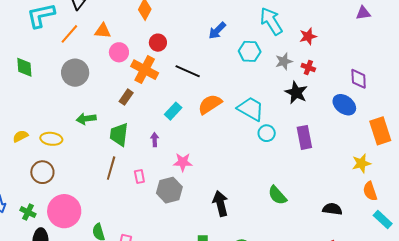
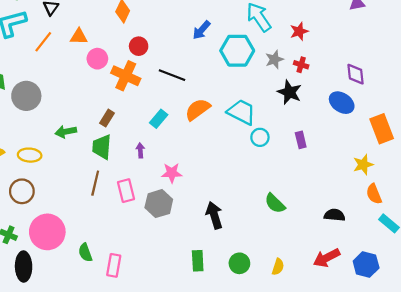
cyan hexagon: (250, 51) -> (237, 51), size x1.4
gray circle: (75, 73) -> (26, 96), moved
brown rectangle: (126, 97) -> (107, 118), moved
purple rectangle: (304, 137) -> (301, 140), size x0.7
pink rectangle: (139, 176) -> (126, 191), size x1.5

